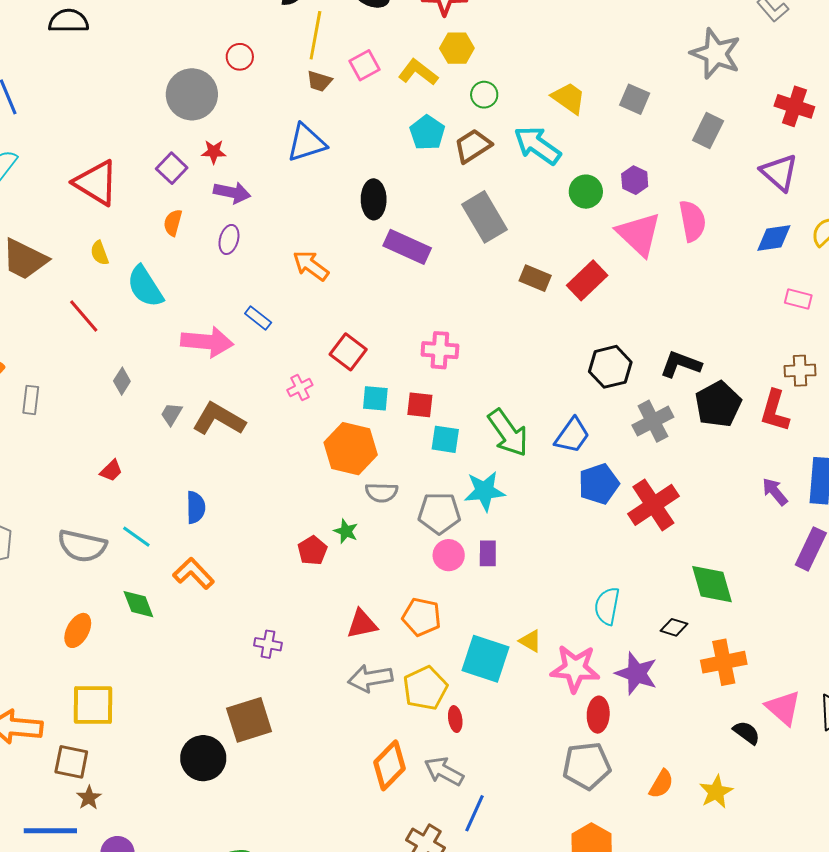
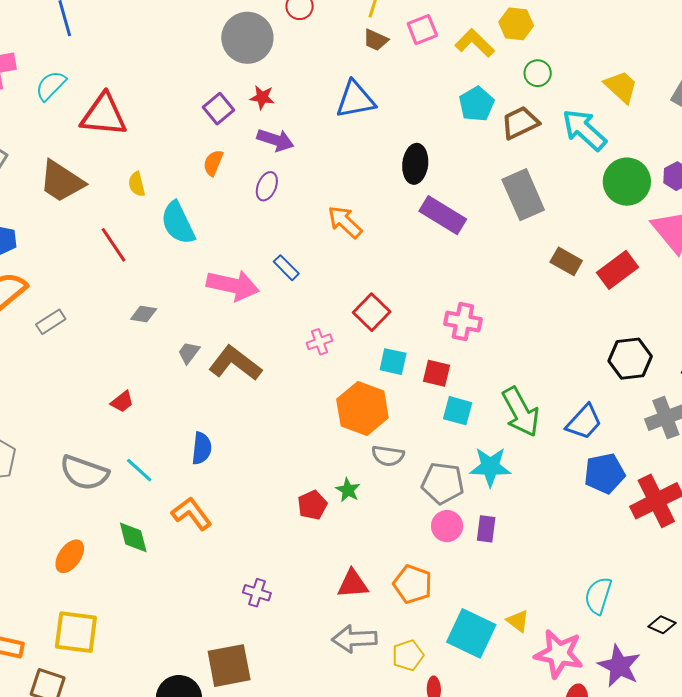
red triangle: (96, 183) -> (104, 115), moved, turned -33
green circle: (586, 192) -> (627, 182), size x1.4
gray diamond: (122, 381) -> (144, 314), turned 60
gray rectangle: (31, 400) -> (51, 322), turned 44
yellow pentagon: (425, 688) -> (408, 655), size x0.7

